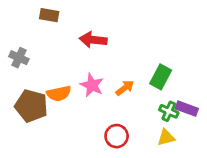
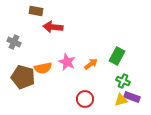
red arrow: (93, 40) -> (53, 27), moved
purple rectangle: (187, 109) -> (132, 97), moved

